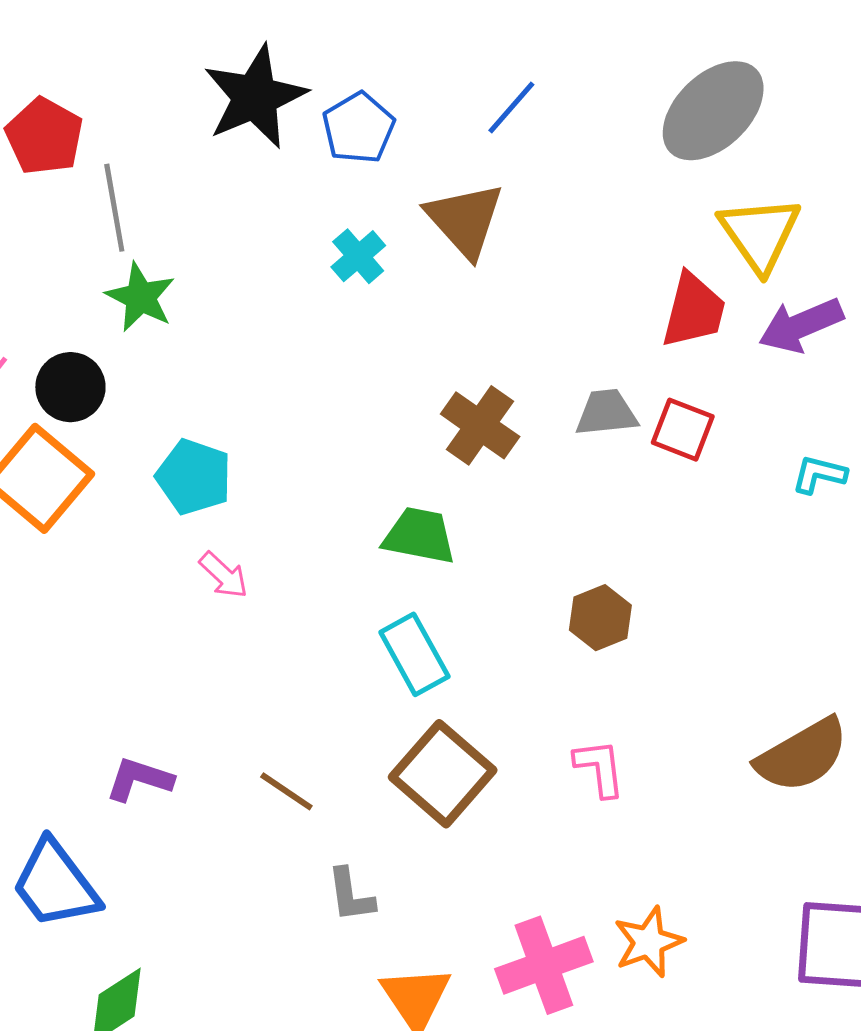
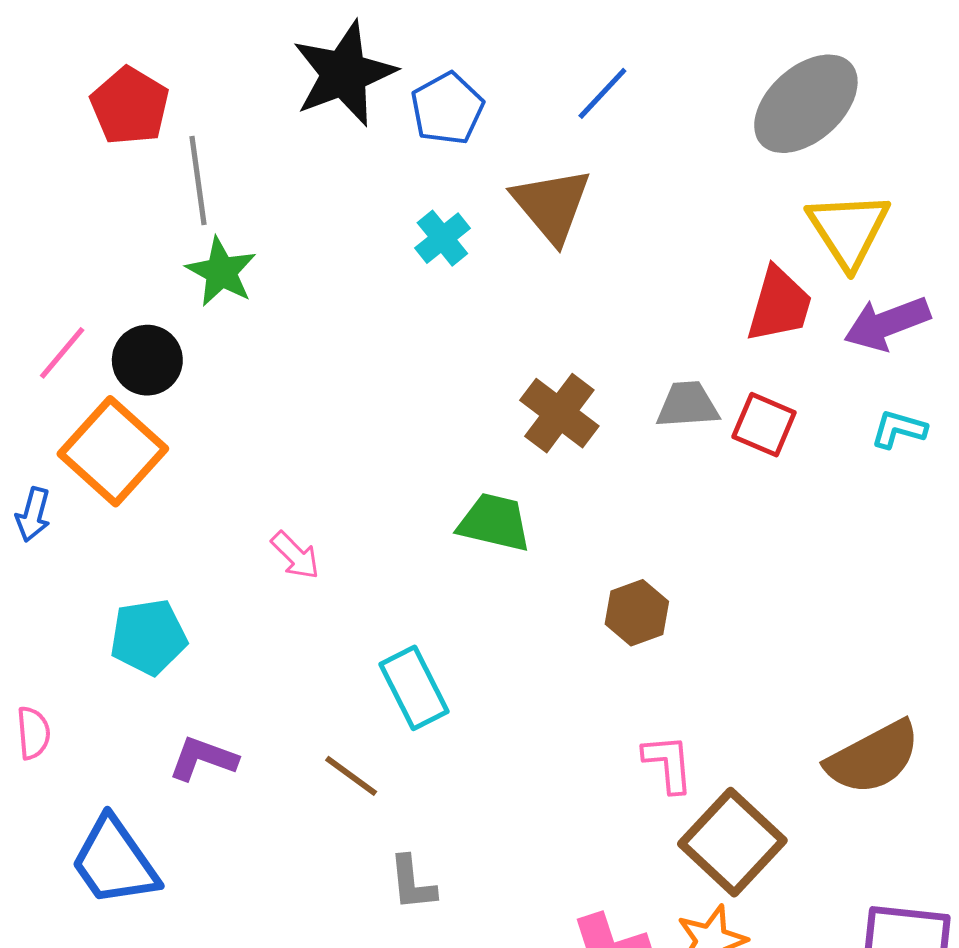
cyan L-shape: (819, 474) -> (899, 429), moved
cyan pentagon: (194, 477) -> (148, 637), moved, turned -30
brown hexagon: (600, 618) -> (637, 613), moved
cyan rectangle: (414, 654) -> (414, 688), moved
brown square: (443, 774) -> (732, 842), moved

